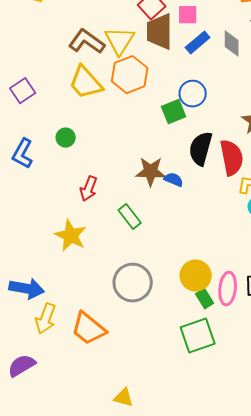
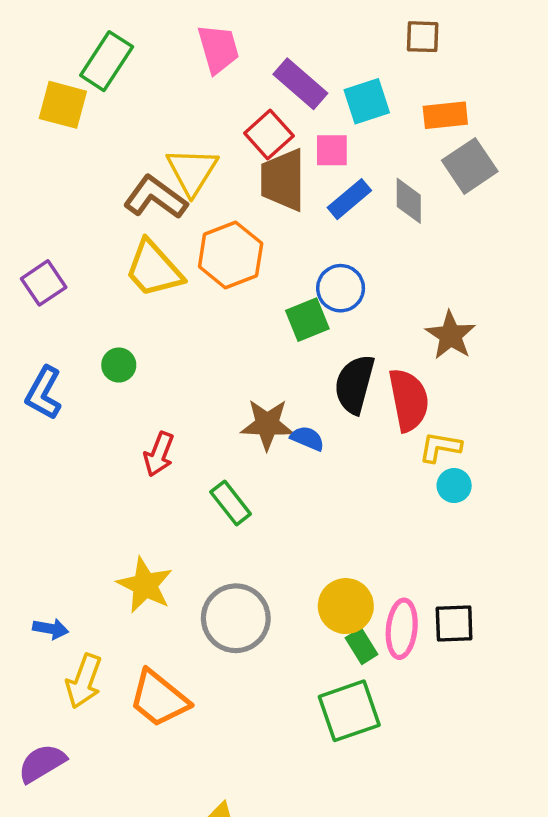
yellow triangle: (120, 41) -> (192, 171), moved
yellow star: (71, 236) -> (145, 585), moved
blue arrow: (27, 289) -> (51, 629), size x0.6

